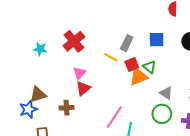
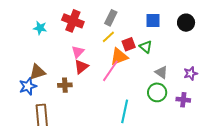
red cross: (74, 41) -> (73, 21), turned -30
gray rectangle: (127, 43) -> (111, 18), moved
yellow line: (111, 57) -> (108, 37), turned -72
orange triangle: (139, 77) -> (119, 57), moved
pink line: (114, 117) -> (110, 71), moved

